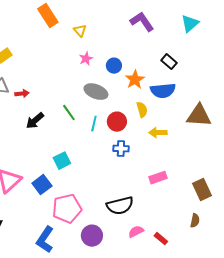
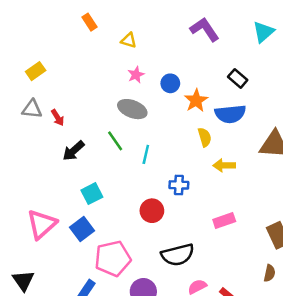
orange rectangle: (48, 16) -> (89, 22), size x0.6
yellow triangle: (80, 31) -> (129, 40), turned -32
gray ellipse: (96, 92) -> (132, 109), moved
red arrow: (22, 94) -> (58, 118), turned 64
red circle: (117, 122) -> (152, 211), moved
cyan square: (62, 161) -> (92, 194), moved

